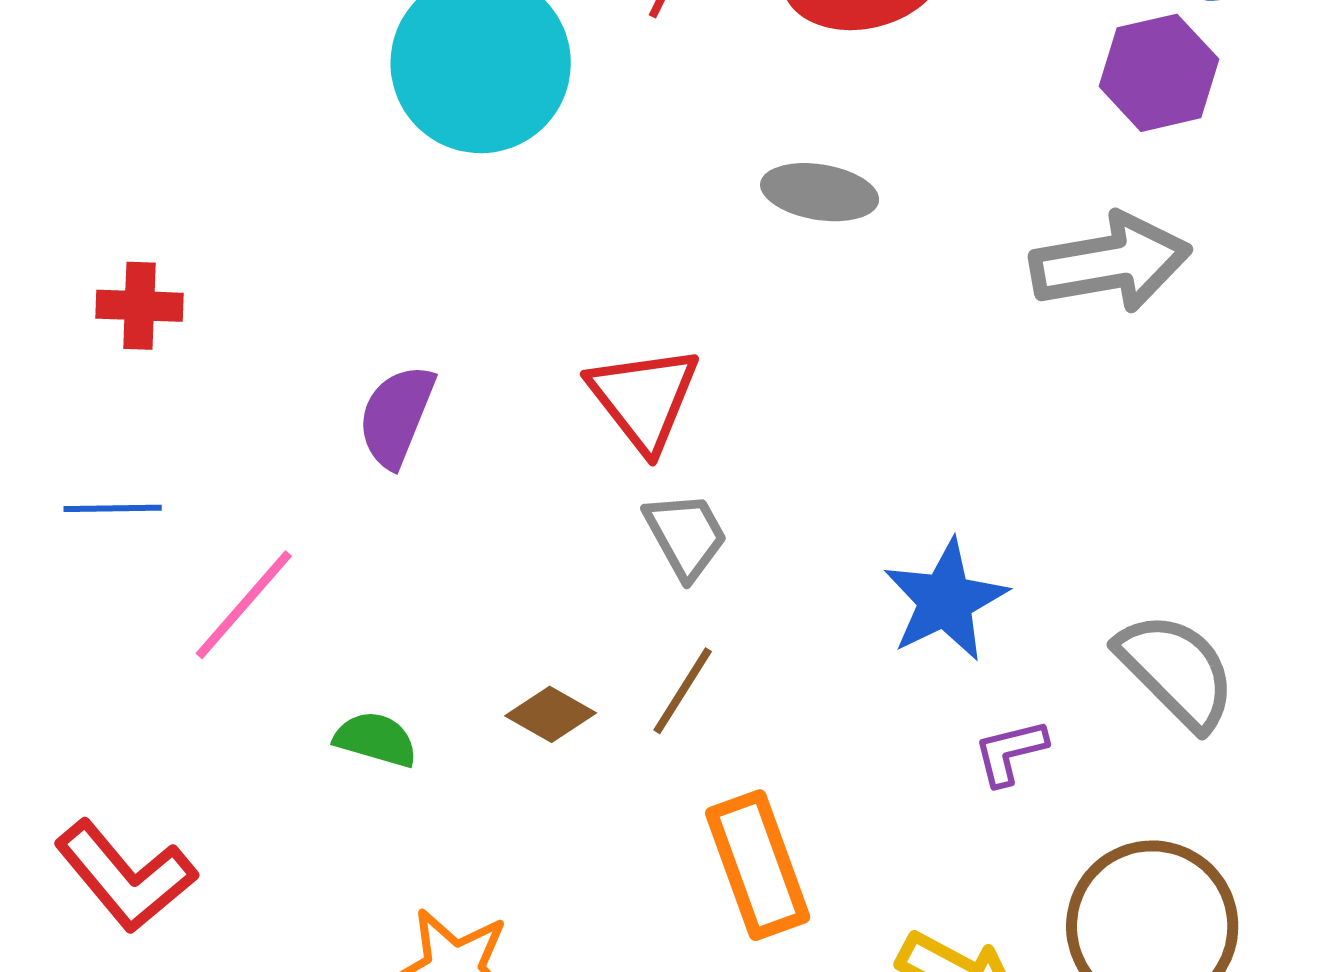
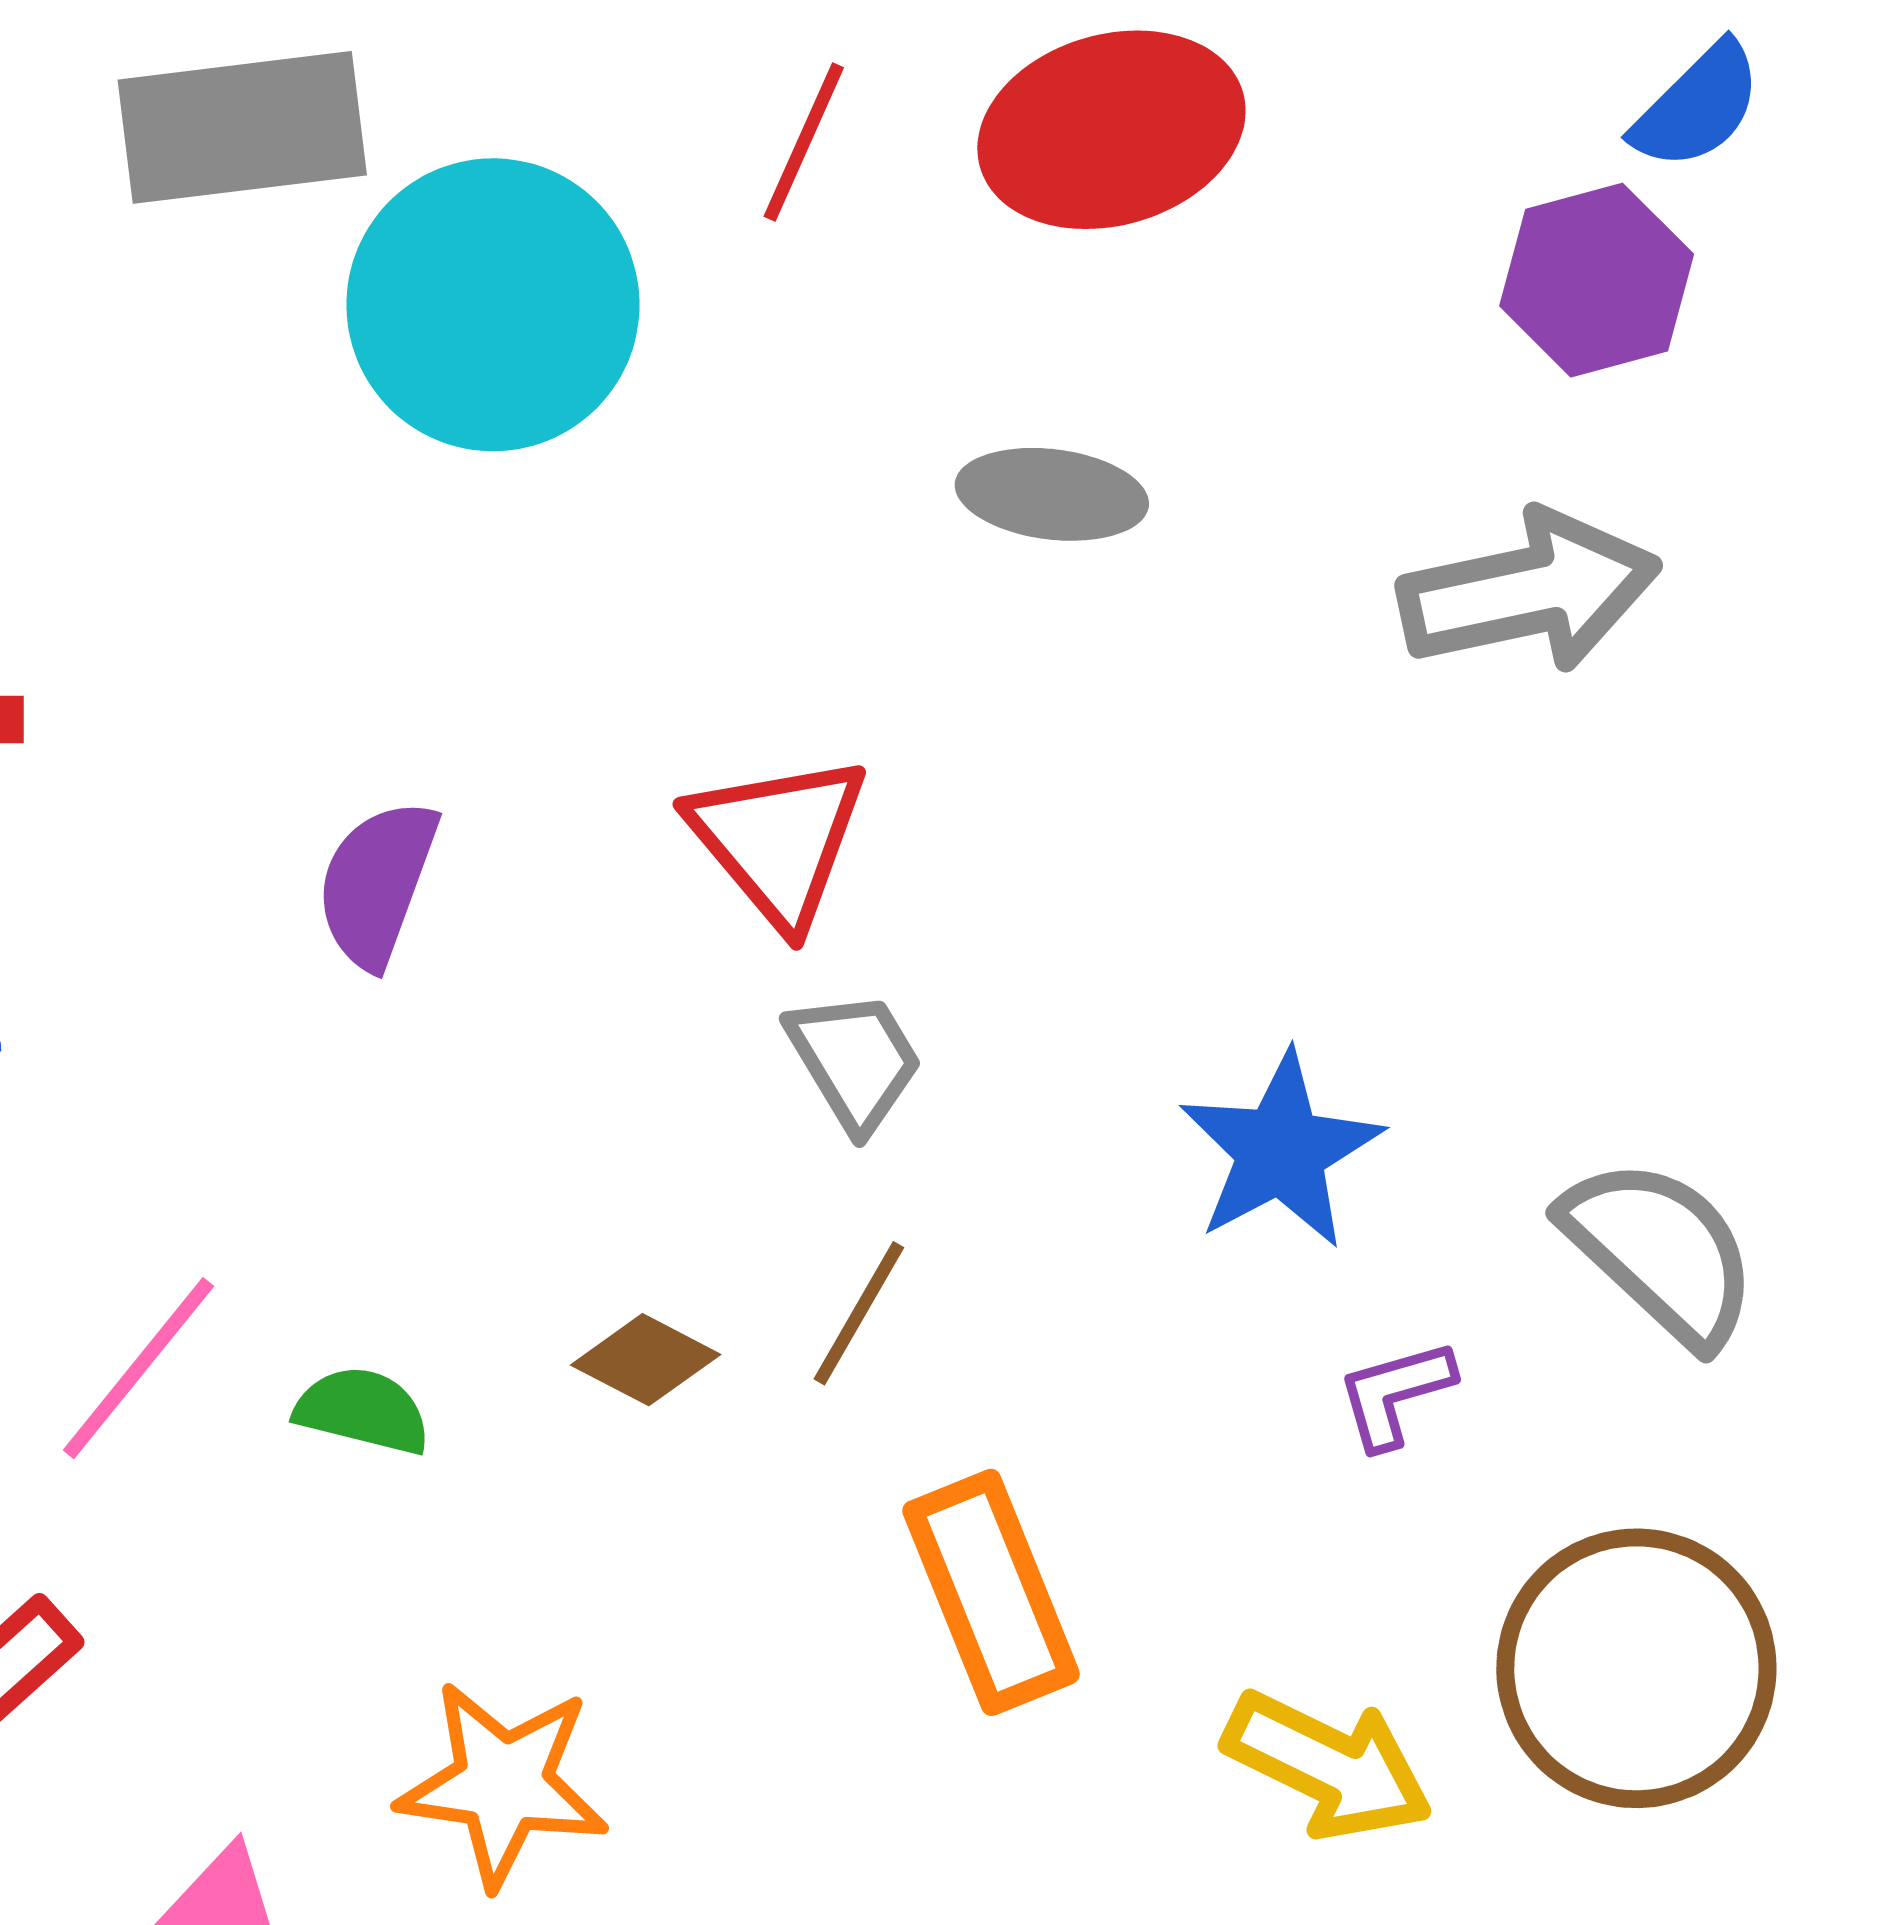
pink line: (244, 605) -> (138, 1368), moved

